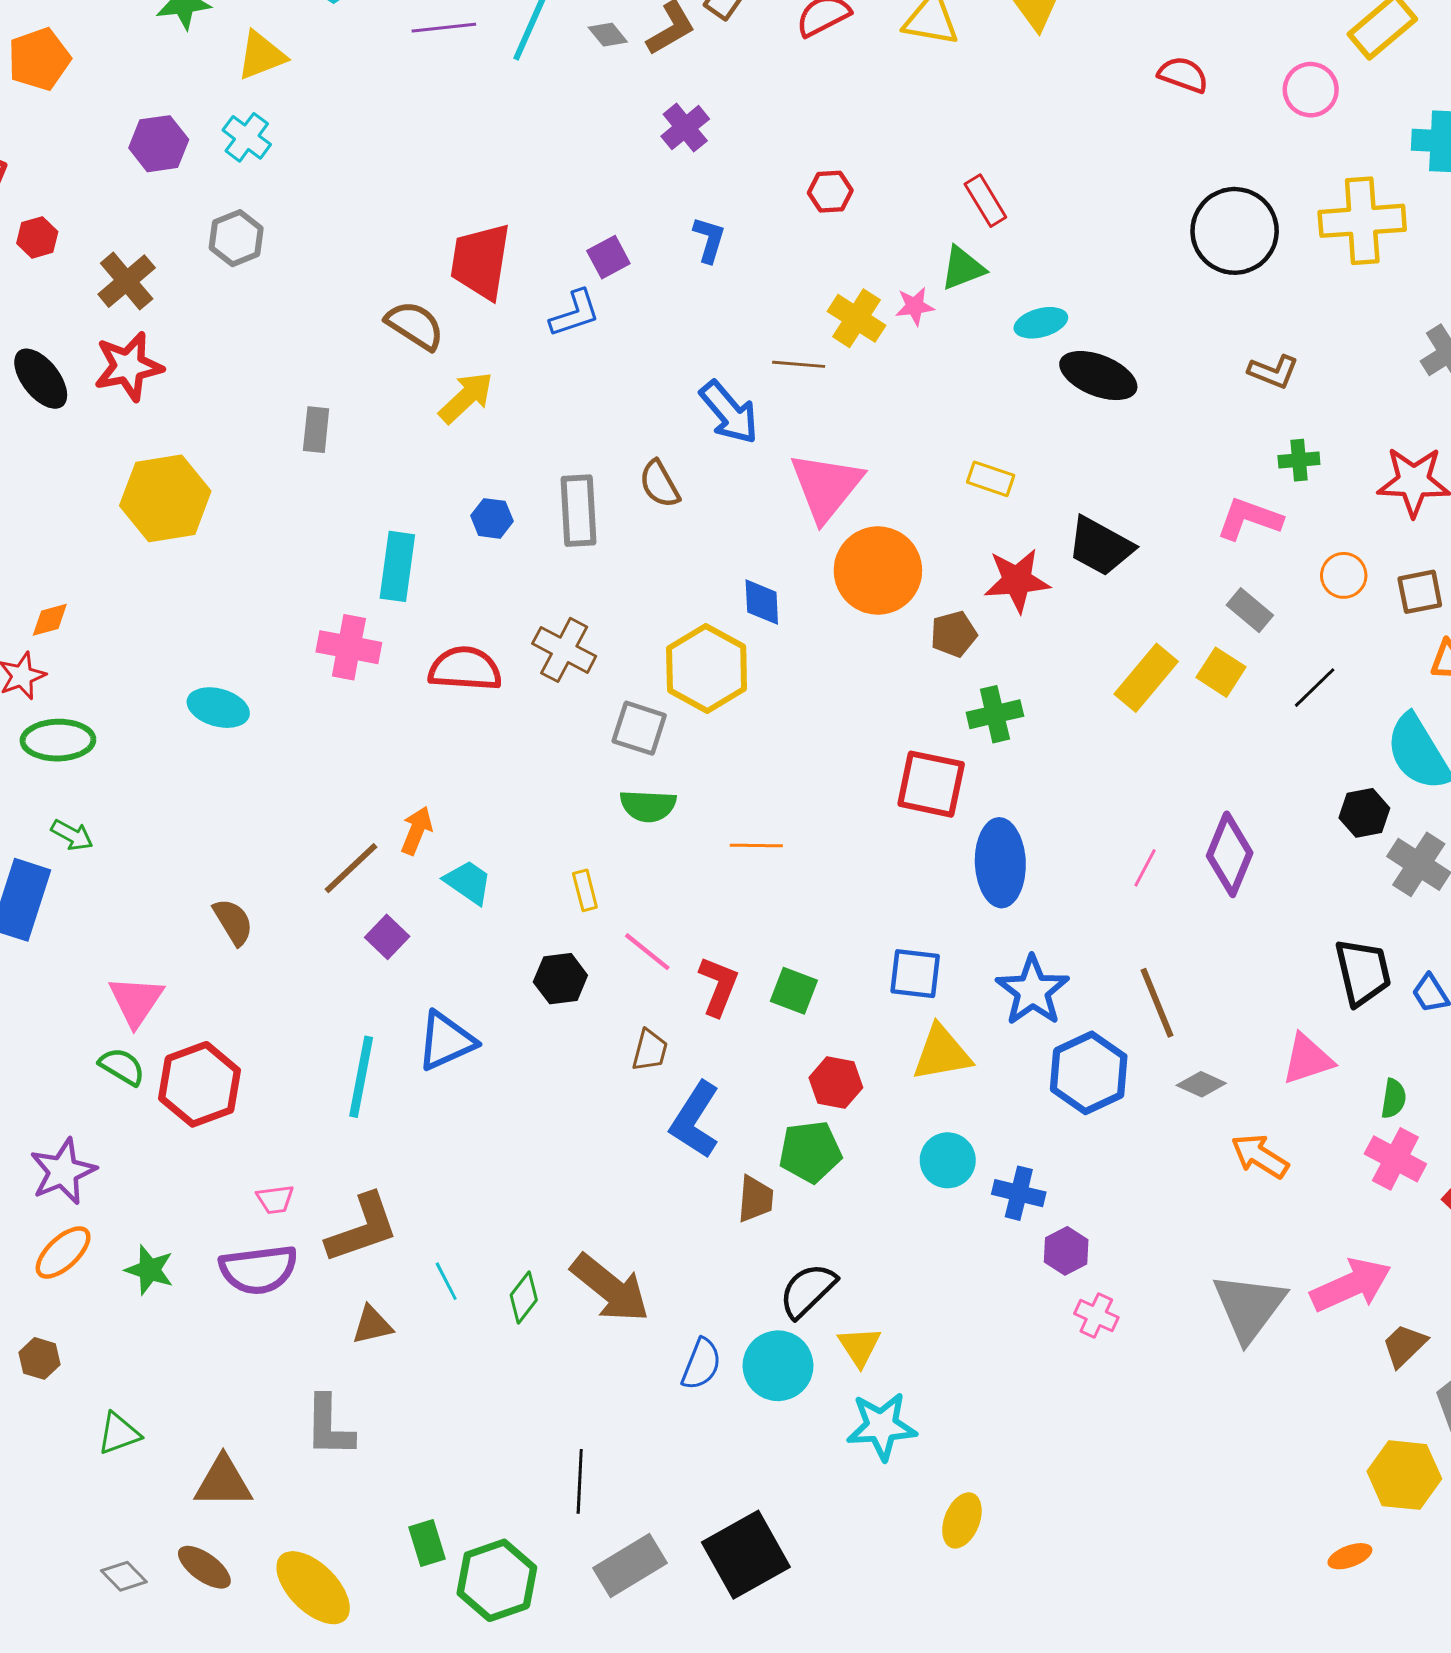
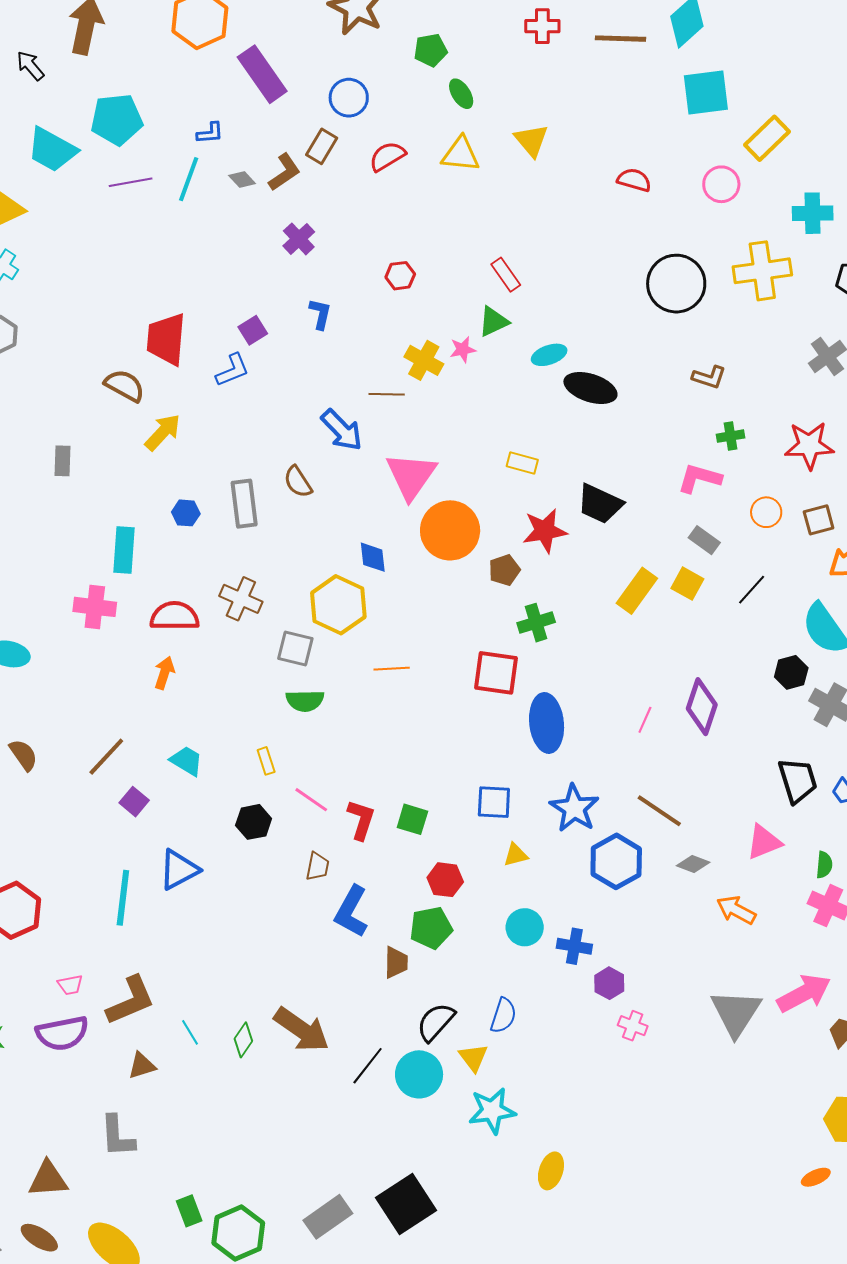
orange arrow: (417, 831) -> (164, 673), moved
orange line: (756, 845) -> (392, 669), moved
brown semicircle: (233, 922) -> (23, 755), moved
brown line: (1157, 1003) -> (659, 811), turned -30
yellow triangle: (942, 1053) -> (516, 855), size x0.6
blue semicircle: (701, 1364) -> (503, 1016), moved
black line: (580, 1481) -> (368, 1066), moved, turned 39

